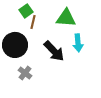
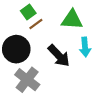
brown line: (33, 22) -> (36, 24), turned 40
gray cross: (25, 73) -> (27, 80), size x1.6

